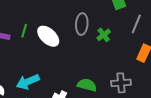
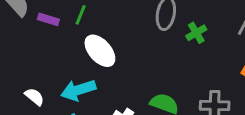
white ellipse: (48, 36) -> (100, 51), moved

